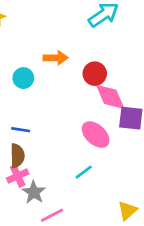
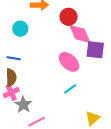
cyan circle: (23, 78) -> (20, 29), moved
cyan line: (84, 172) -> (70, 89), moved

